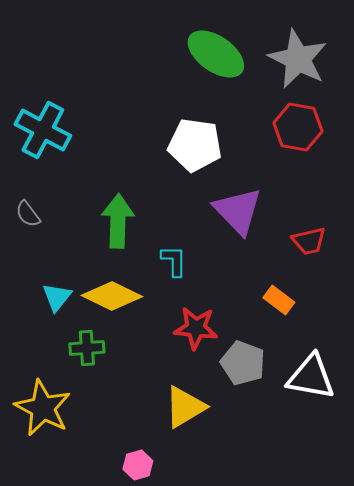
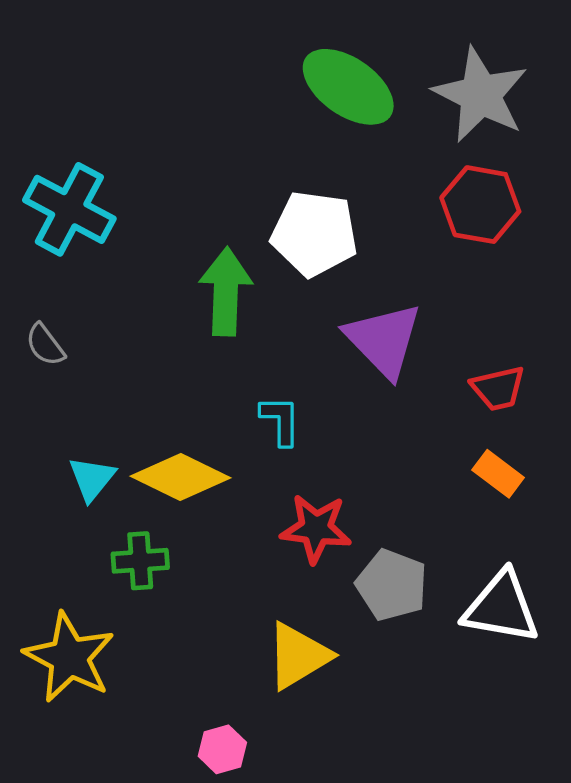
green arrow: (118, 221) -> (226, 292), moved
orange rectangle: (279, 300) -> (498, 474), moved

